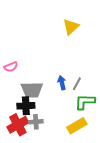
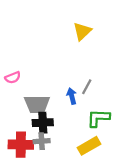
gray line: (77, 84) -> (87, 87), moved
black cross: (26, 106) -> (43, 123), moved
red cross: (18, 125) -> (21, 145), turned 30

